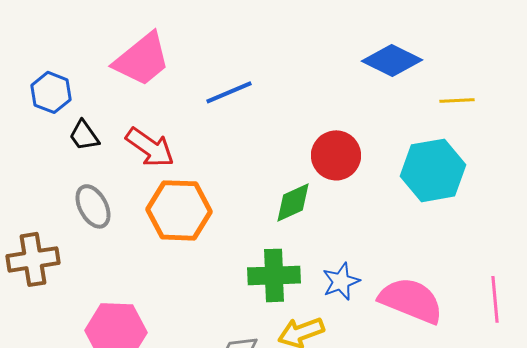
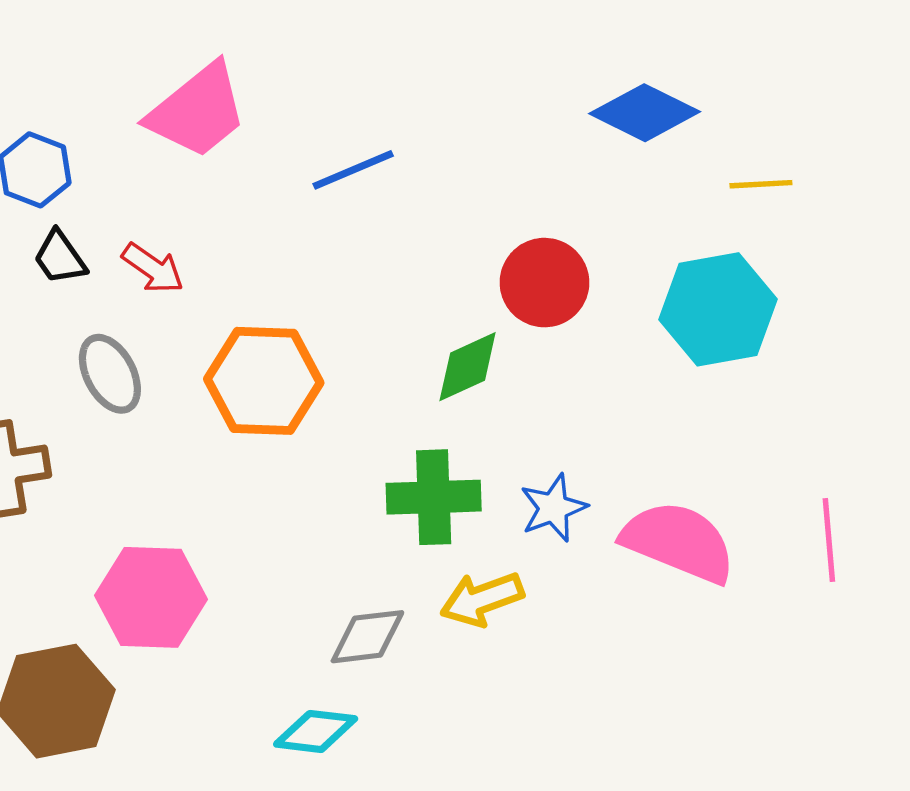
black trapezoid: (84, 135) -> (60, 258), moved
red arrow: (150, 147) -> (153, 268), moved, size x0.7

